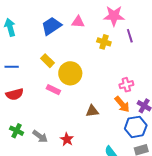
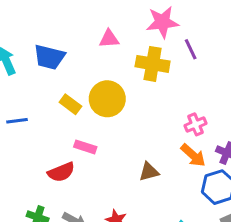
blue trapezoid: (51, 26) -> (49, 57), moved, turned -125
yellow cross: (104, 42) -> (153, 64), size x1.5
yellow circle: (70, 73) -> (107, 99), moved
red semicircle: (15, 94) -> (61, 172), moved

